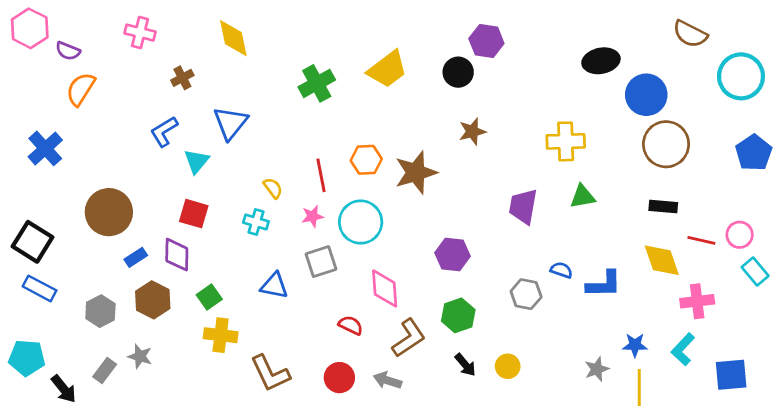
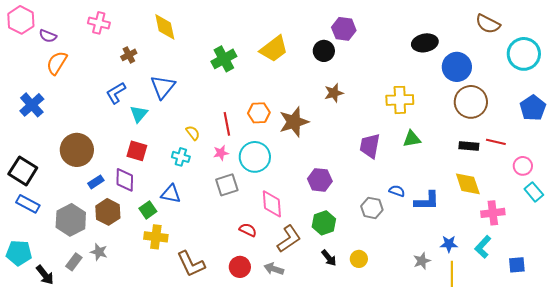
red line: (701, 240) -> (496, 142), moved
blue triangle: (274, 286) -> (171, 194), moved
gray hexagon: (100, 311) -> (71, 220), size x1.4
blue square: (731, 375) -> (517, 265), size x0.7

